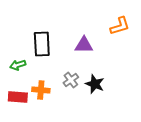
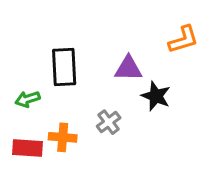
black star: (95, 84) -> (156, 96), moved

